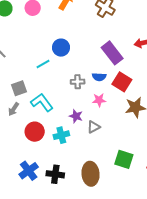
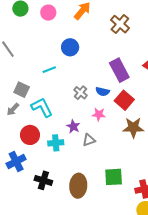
blue circle: (61, 48) -> (70, 47), moved
gray cross: (78, 82) -> (81, 93), turned 32
gray square: (19, 88) -> (22, 90), turned 35
green square: (124, 159) -> (114, 177), turned -30
blue cross: (29, 171) -> (16, 161), moved

